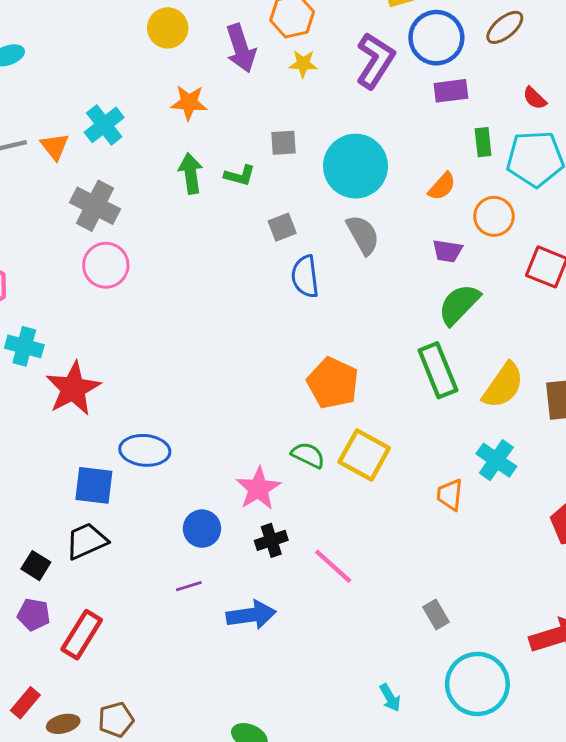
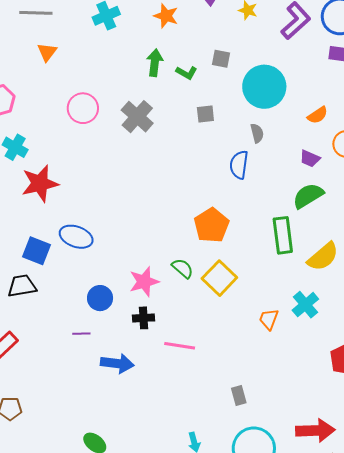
orange triangle: (55, 146) -> (47, 52), moved
gray cross: (95, 206) -> (137, 117), moved
gray semicircle: (363, 235) -> (257, 133), size x0.7
blue semicircle: (305, 276) -> (239, 165), moved
pink line: (333, 566) -> (180, 346), turned -48

